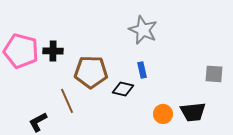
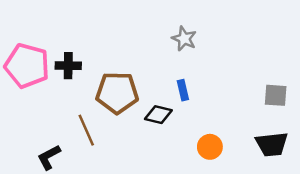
gray star: (143, 30) -> (184, 39), size x0.7
black trapezoid: (193, 112) -> (272, 144), moved

